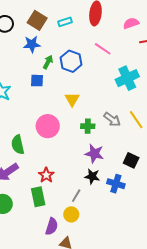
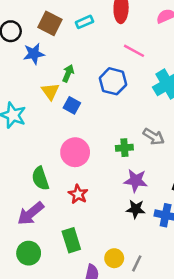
blue star: (32, 44) -> (34, 54), moved
blue hexagon: (71, 61) -> (113, 81), moved
blue square: (37, 81) -> (72, 105), moved, turned 32
yellow triangle: (72, 99) -> (50, 91), moved
red star: (46, 175) -> (78, 194), moved
gray line: (76, 196) -> (137, 263), moved

